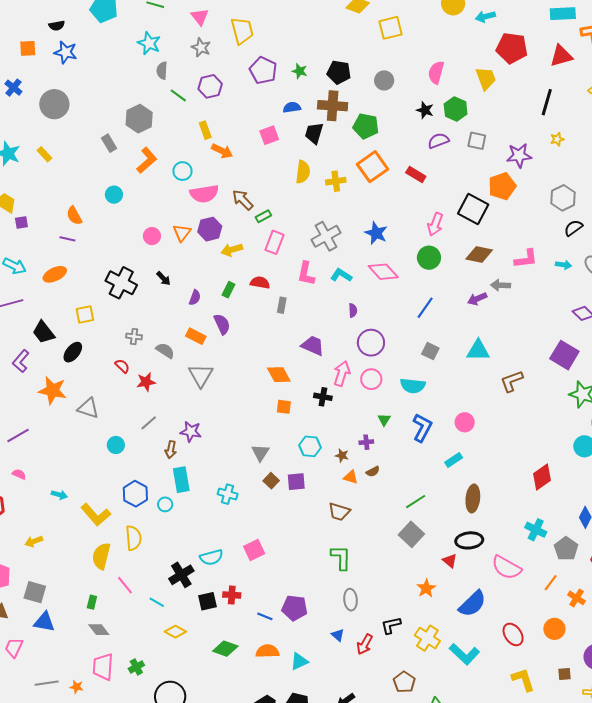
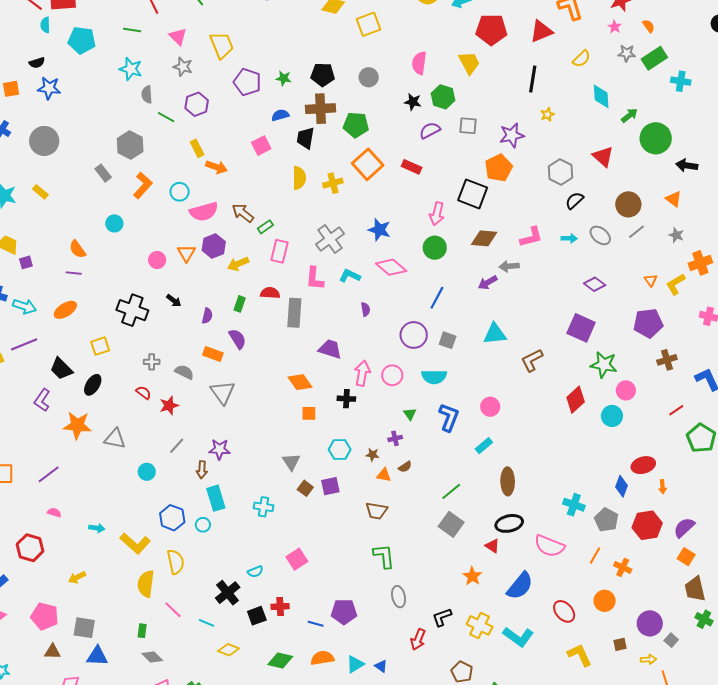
gray rectangle: (282, 305) -> (294, 313), size x1.8
purple circle: (371, 343) -> (414, 335), moved
red diamond: (542, 477) -> (576, 400), moved
cyan semicircle: (211, 557) -> (255, 572), size x0.7
blue triangle: (338, 635) -> (381, 666), moved

